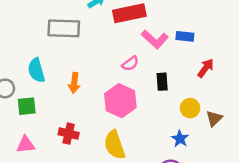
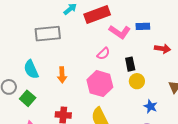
red arrow: (206, 68) -> (162, 49), turned 70
green square: (27, 106) -> (28, 98), turned -35
yellow circle: (190, 108) -> (137, 81), moved

